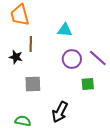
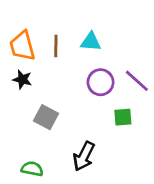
orange trapezoid: (20, 15) -> (22, 46), moved
brown line: (31, 44) -> (56, 46), moved
gray square: (33, 84) -> (46, 117), turned 30

